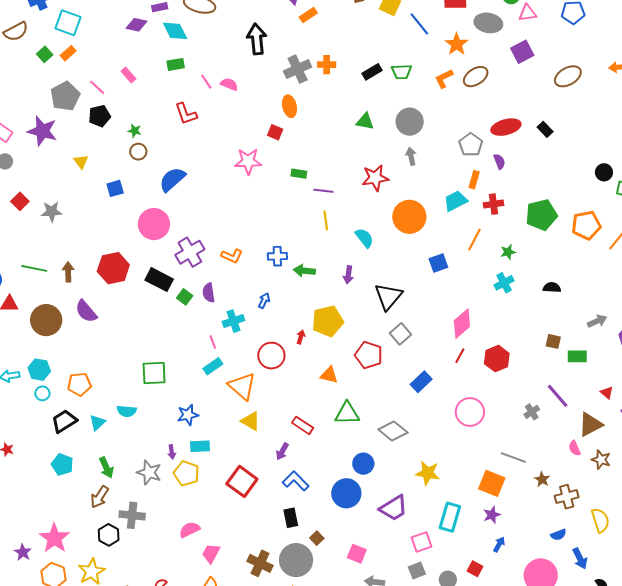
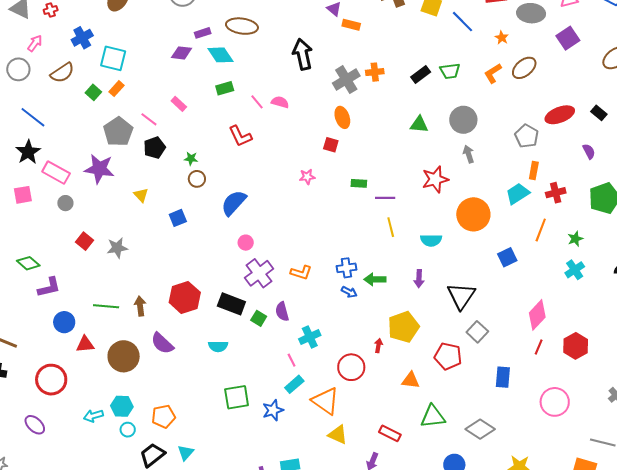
orange rectangle: (308, 15) -> (351, 25), turned 54
orange star: (457, 44) -> (502, 38), size x0.6
pink star: (248, 161) -> (307, 177), size x0.6
purple semicircle: (499, 161) -> (589, 151), moved
pink circle: (154, 224) -> (246, 243), moved, size x0.5
cyan semicircle: (364, 238) -> (431, 240), turned 135
blue arrow: (264, 301) -> (349, 292), moved, turned 98
blue rectangle: (421, 382) -> (503, 377), turned -35
cyan semicircle: (127, 411) -> (218, 346), moved
blue star: (188, 415) -> (273, 410), moved

